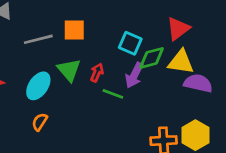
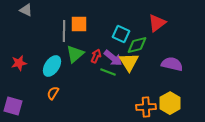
gray line: (38, 39) -> (64, 31), moved, turned -75
yellow triangle: (181, 62) -> (129, 62), moved, turned 50
green triangle: (69, 70) -> (75, 54), turned 30
purple arrow: (134, 75) -> (113, 58), moved, turned -78

